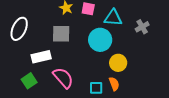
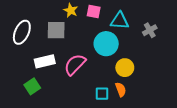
gray square: (61, 34) -> (56, 30), moved
pink semicircle: (63, 78) -> (75, 64), moved, turned -95

